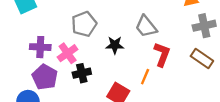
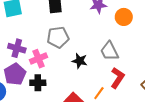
black cross: (82, 73) -> (38, 83), moved

